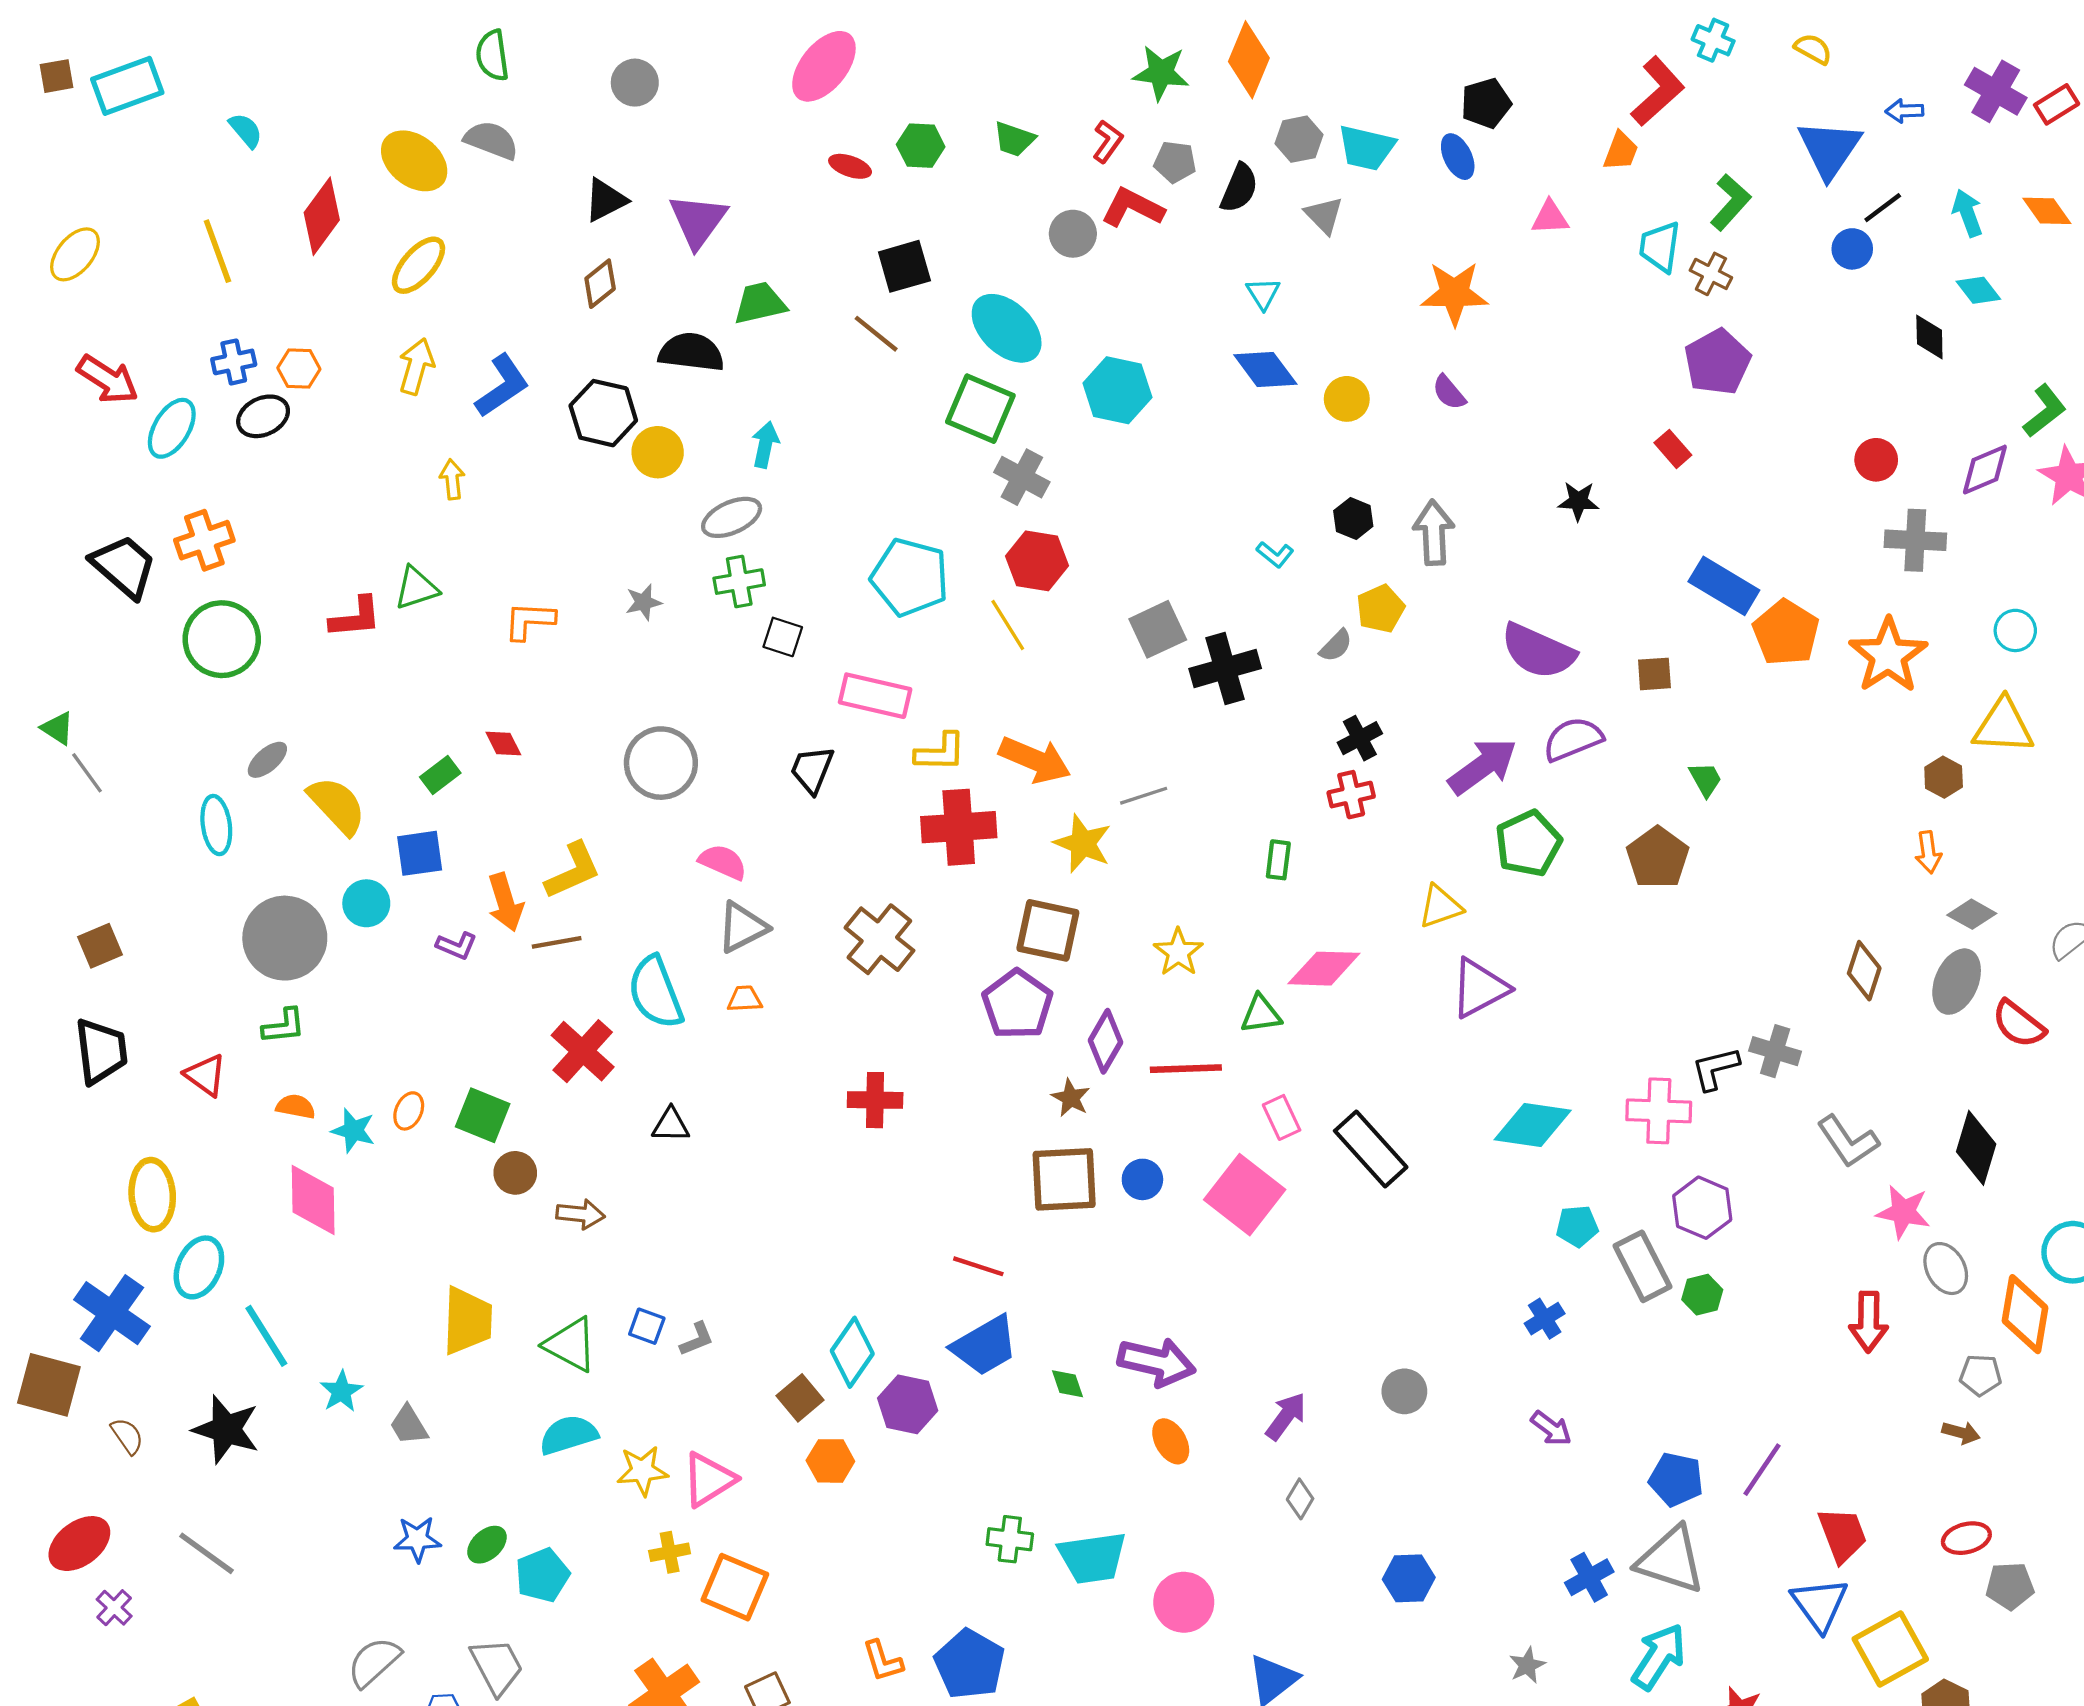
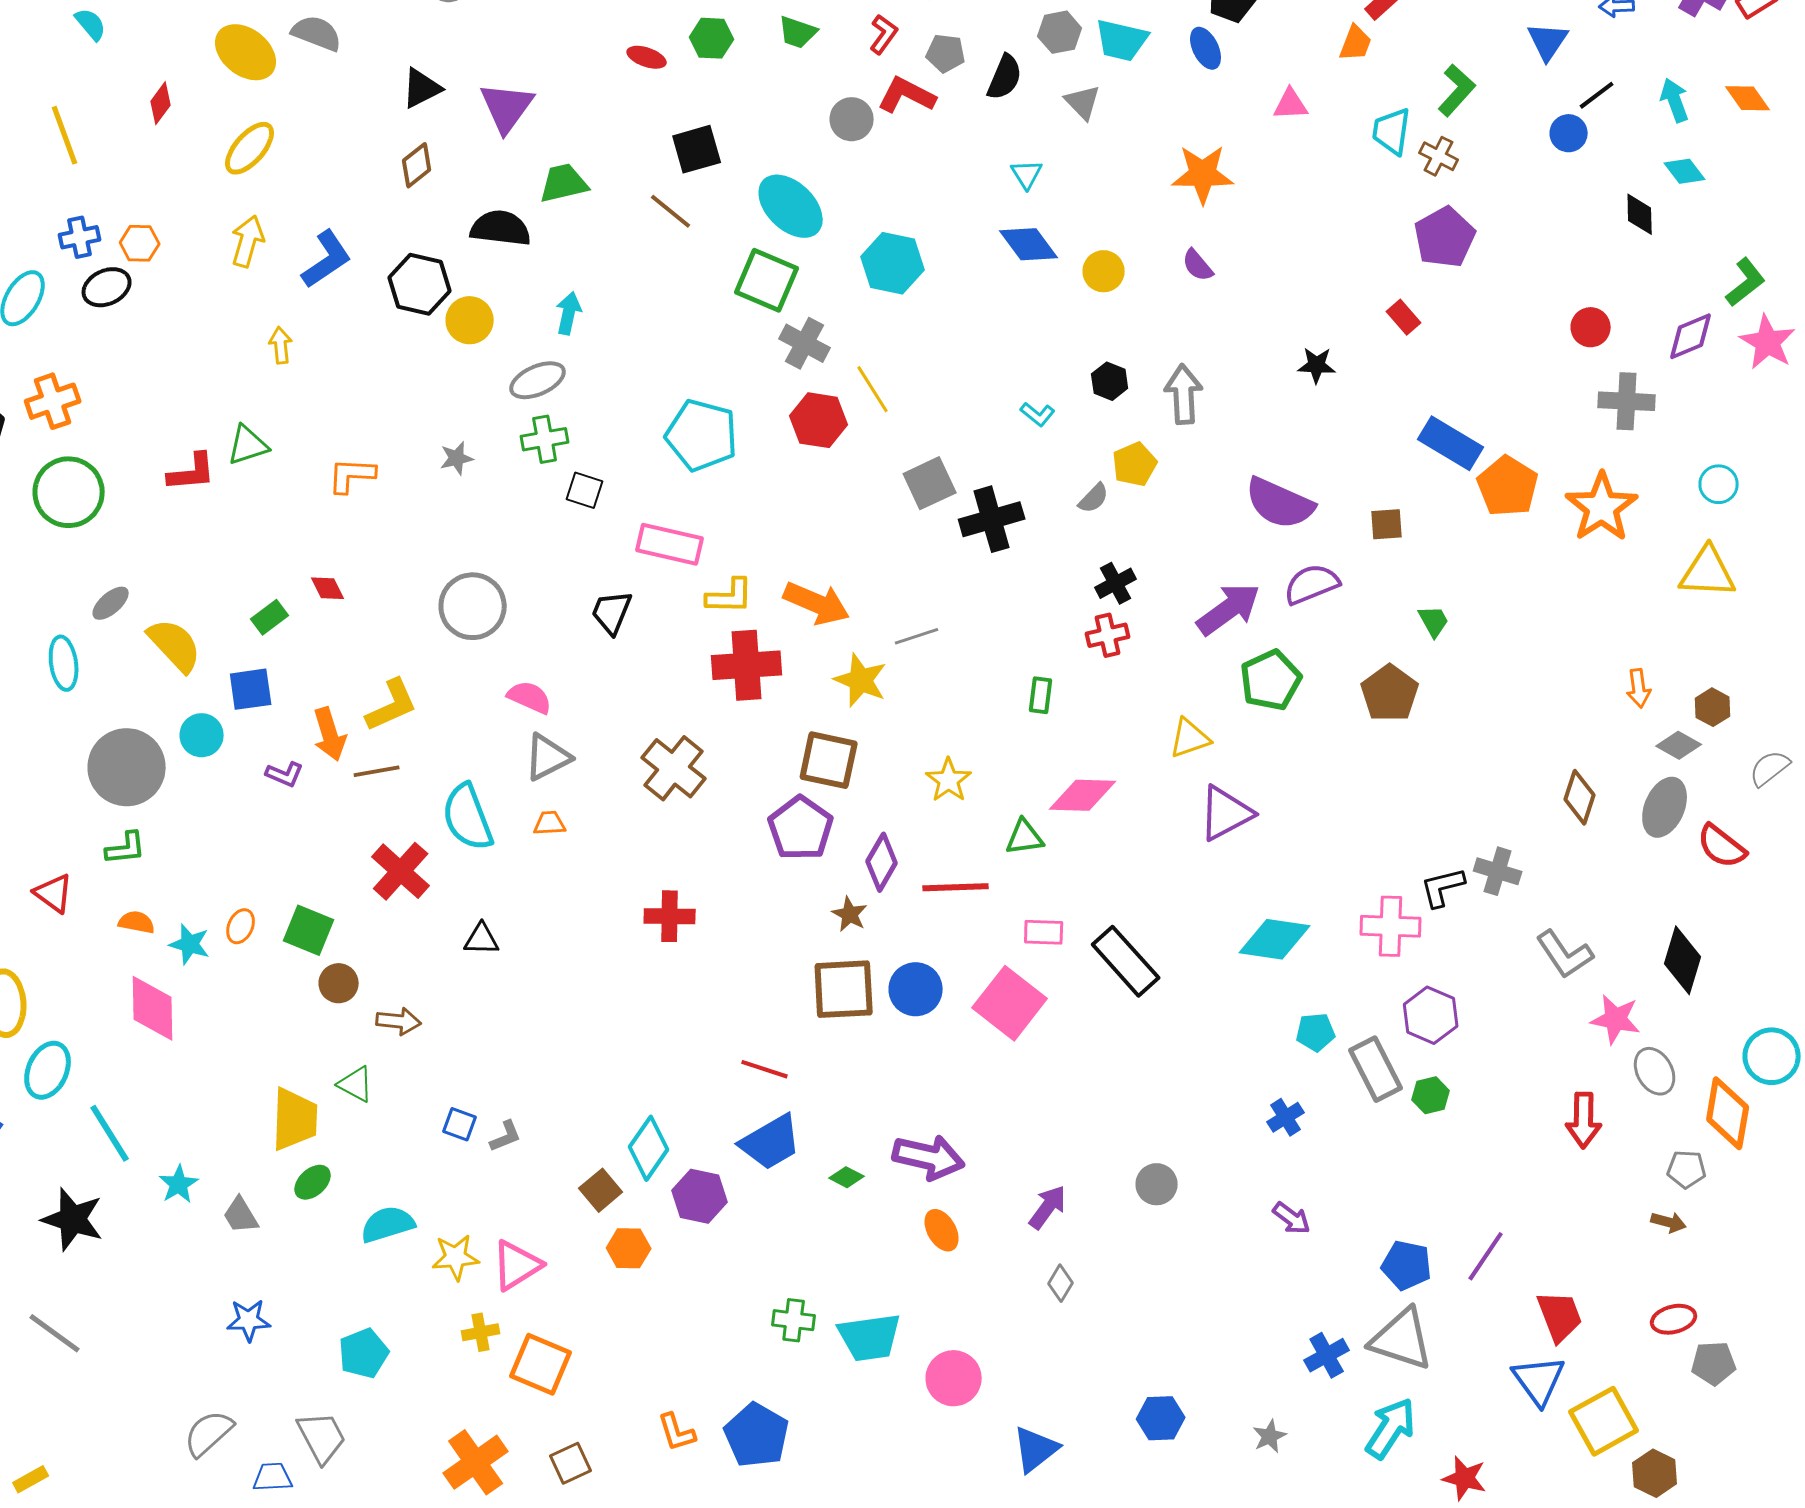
blue triangle: (1829, 149) -> (1548, 41), size x0.7
red diamond: (322, 216) -> (161, 103), size x0.6
yellow line: (1008, 625) -> (873, 389), moved
brown hexagon: (1944, 777) -> (1713, 707), moved
pink rectangle: (1282, 1117) -> (1044, 932), turned -63
blue circle: (1142, 1179) -> (916, 989), size x1.4
green triangle: (571, 1345) -> (356, 1084), moved, size x0.7
green diamond: (1067, 1384) -> (847, 1177), turned -44
green ellipse: (487, 1545) -> (313, 1182), moved
blue hexagon: (1409, 1578) -> (1161, 1418), moved

